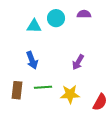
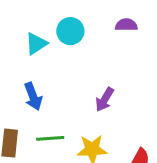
purple semicircle: (84, 14) -> (126, 25), moved
cyan triangle: (34, 26) -> (36, 44), turned -35

